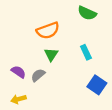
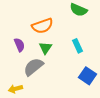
purple semicircle: (19, 72) -> (19, 45), moved, turned 32
gray semicircle: (38, 75) -> (33, 67), size x1.5

